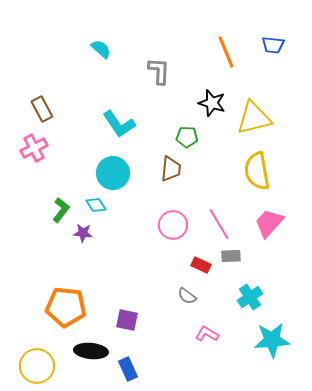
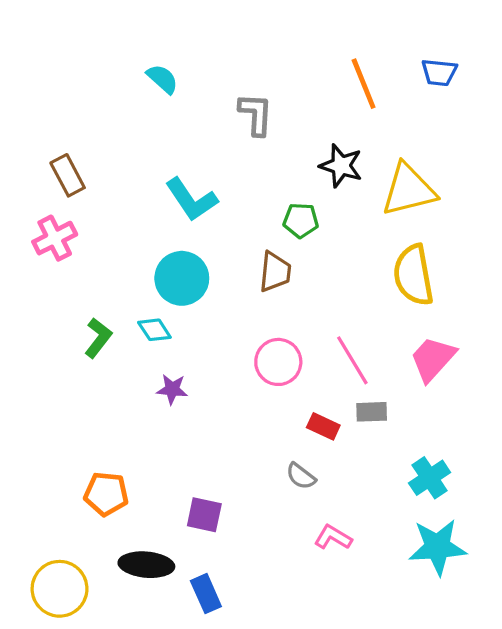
purple star: (83, 233) -> (172, 389), moved
cyan cross: (250, 297) -> (430, 478), moved
orange pentagon: (66, 307) -> (106, 494), size x0.7

